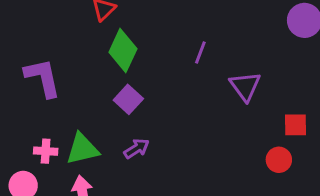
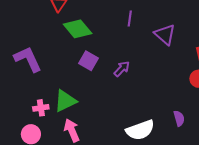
green diamond: (123, 51) -> (78, 29), turned -52
purple arrow: (137, 148) -> (122, 69), moved

